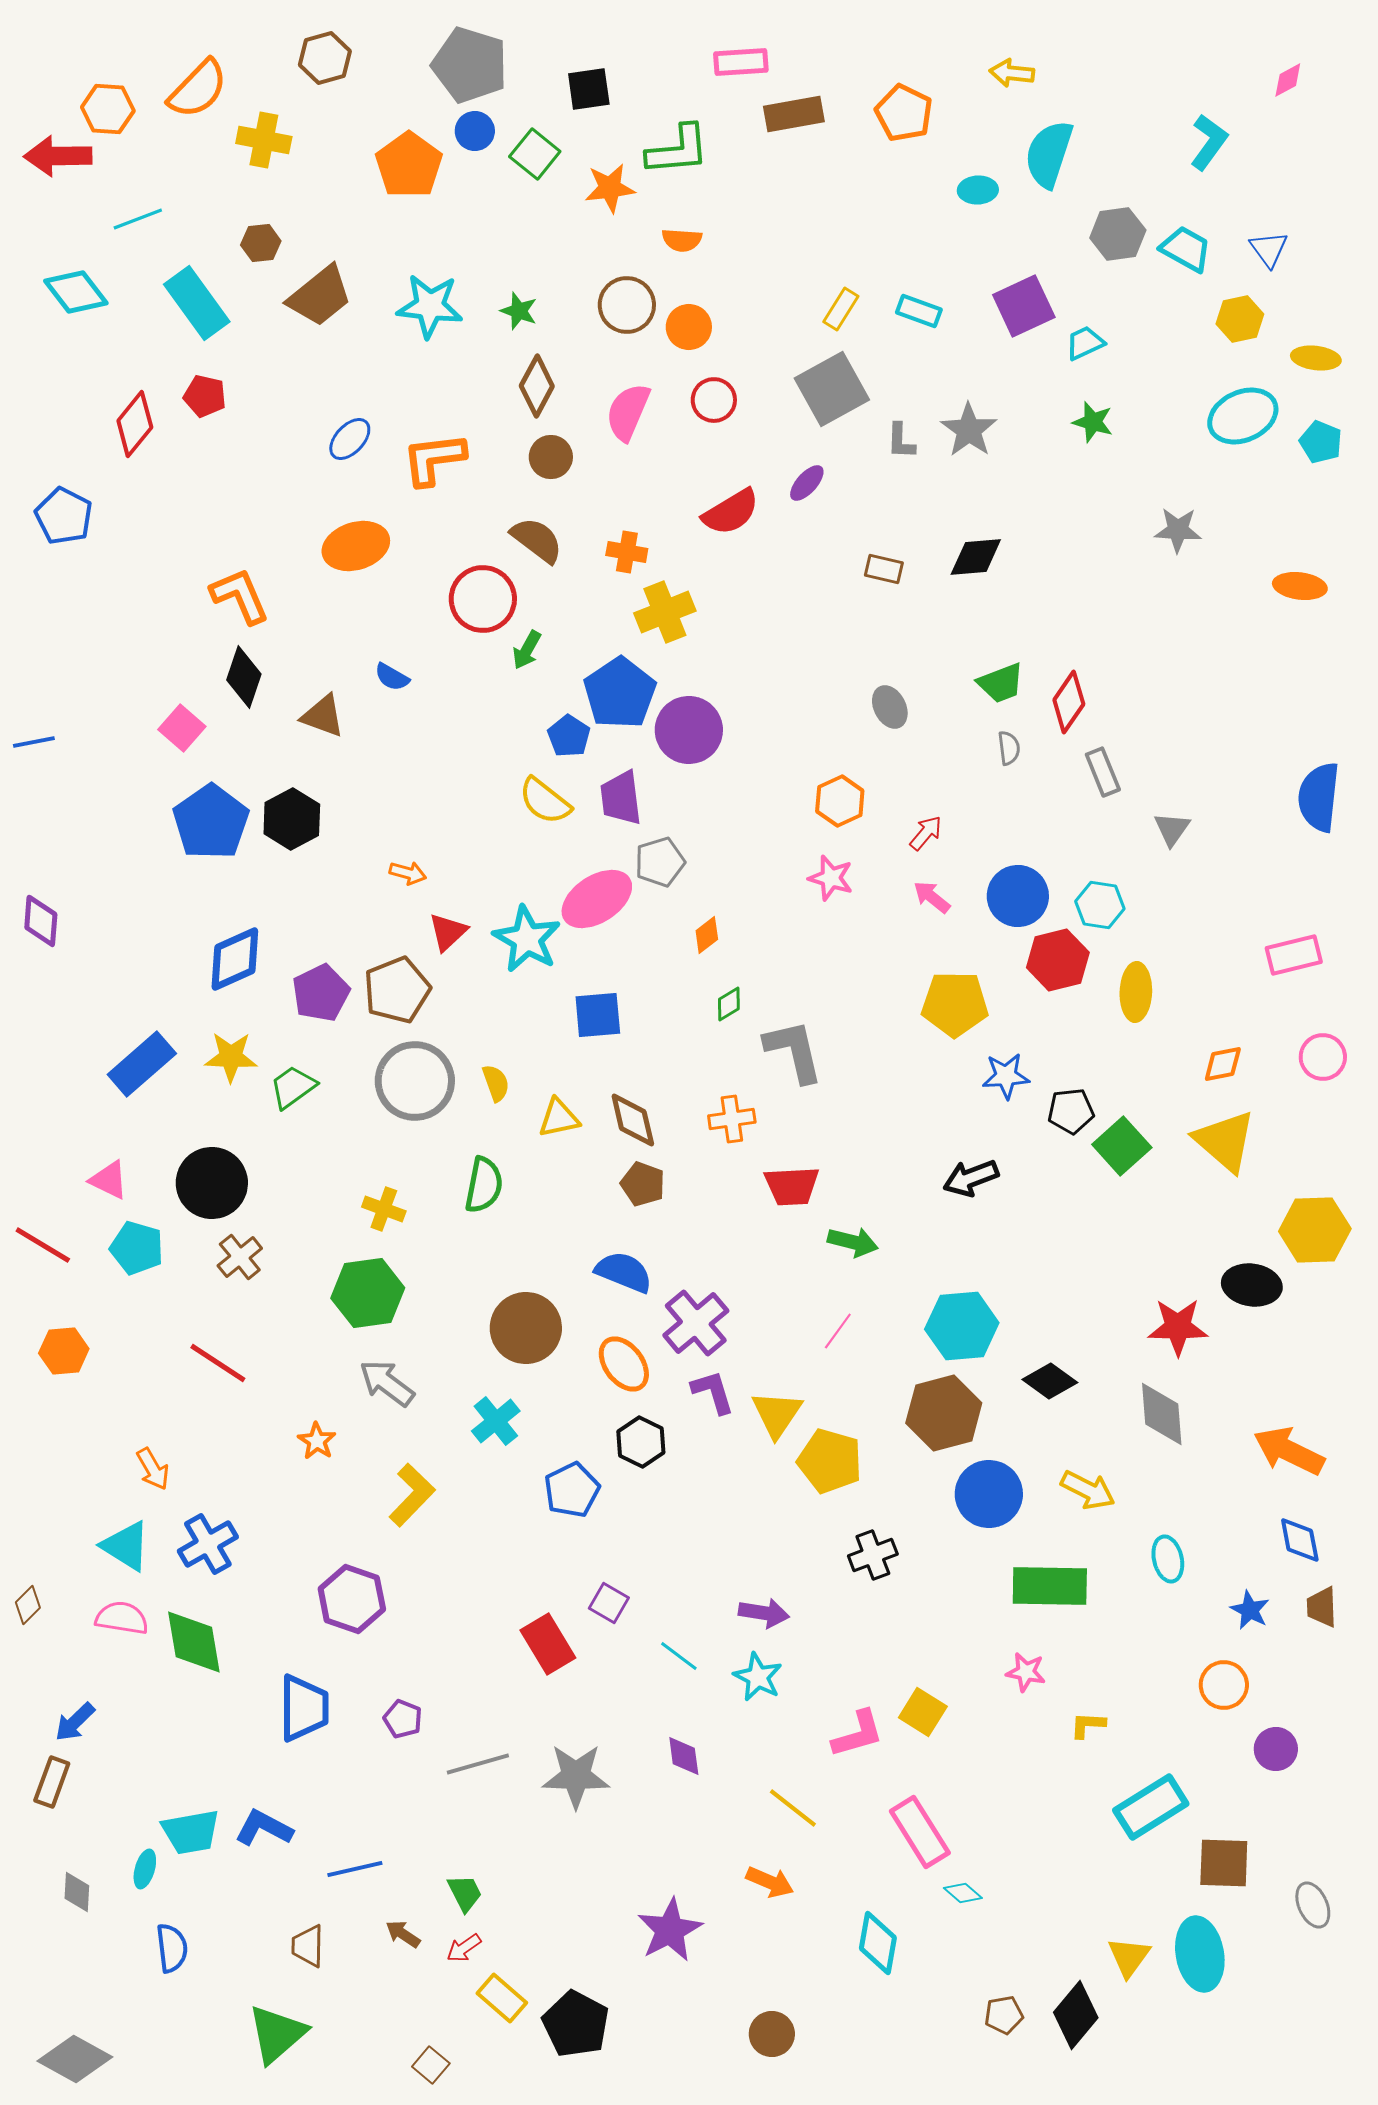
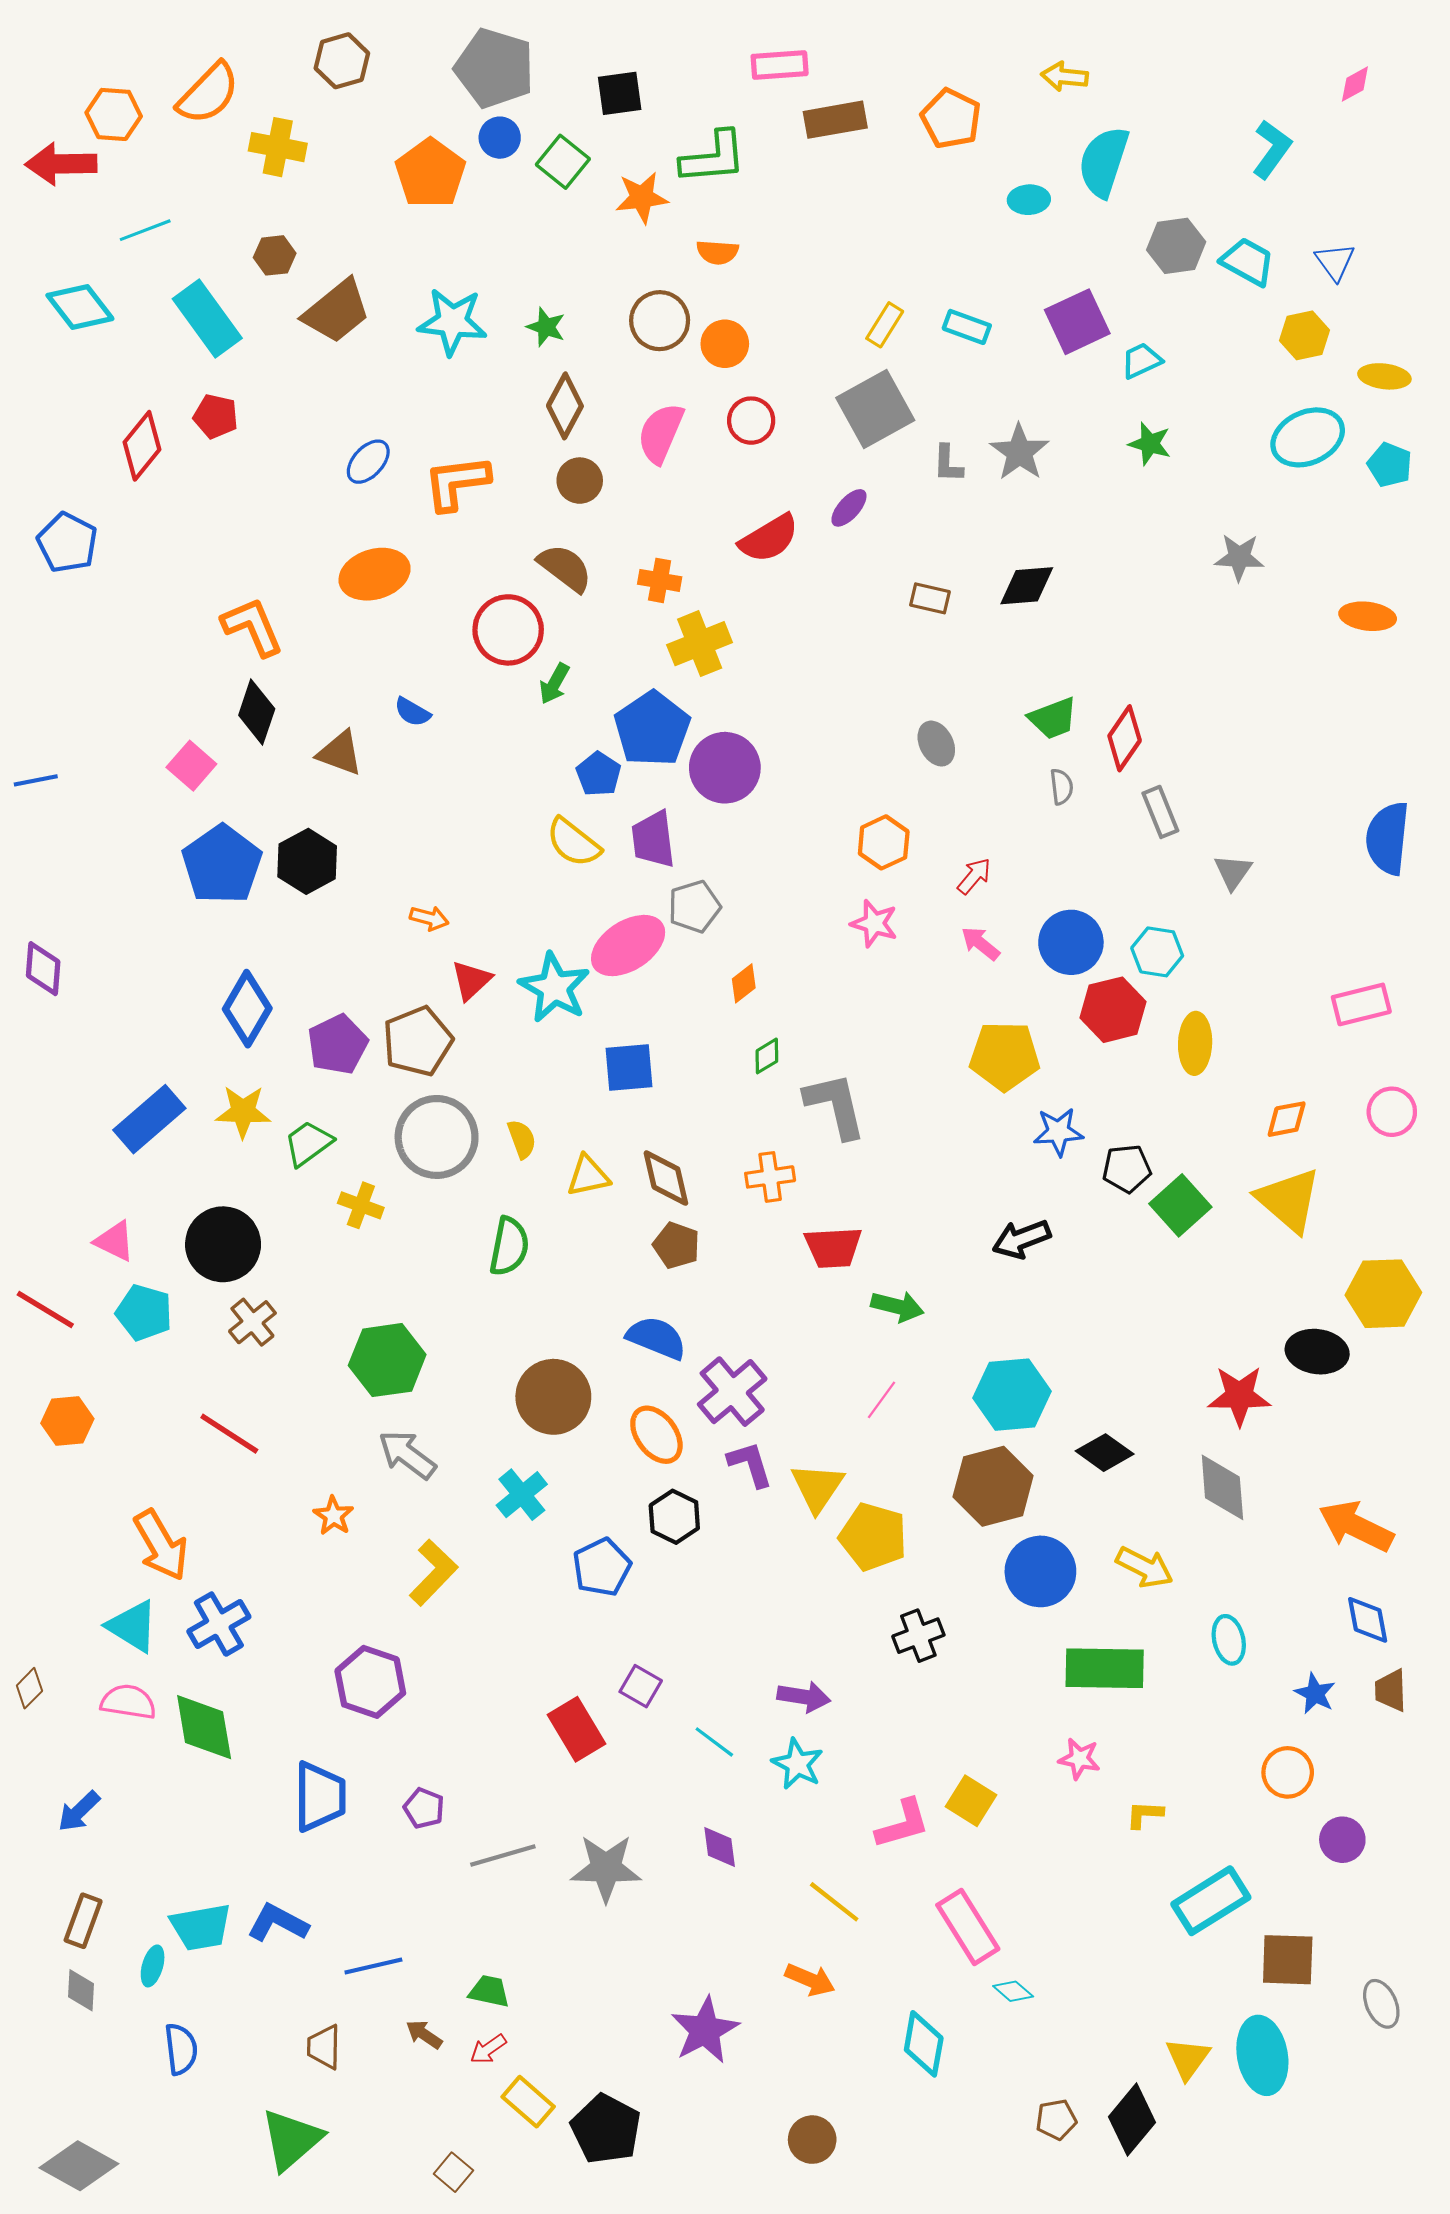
blue diamond: (235, 959) -> (247, 1009), turned -36
yellow cross: (384, 1209) -> (361, 1205), moved
orange arrow: (153, 1469) -> (161, 1545), size x1.6
brown rectangle: (52, 1782) -> (83, 1921), moved
green trapezoid: (465, 1893) -> (489, 1991), turned -51

